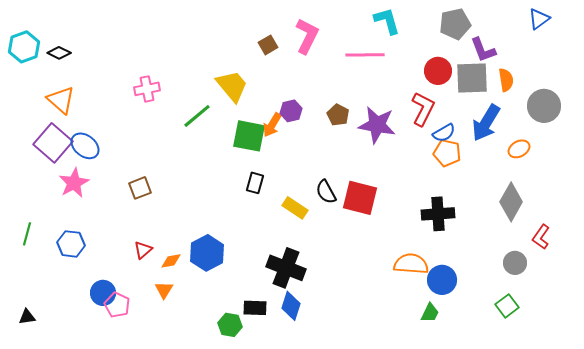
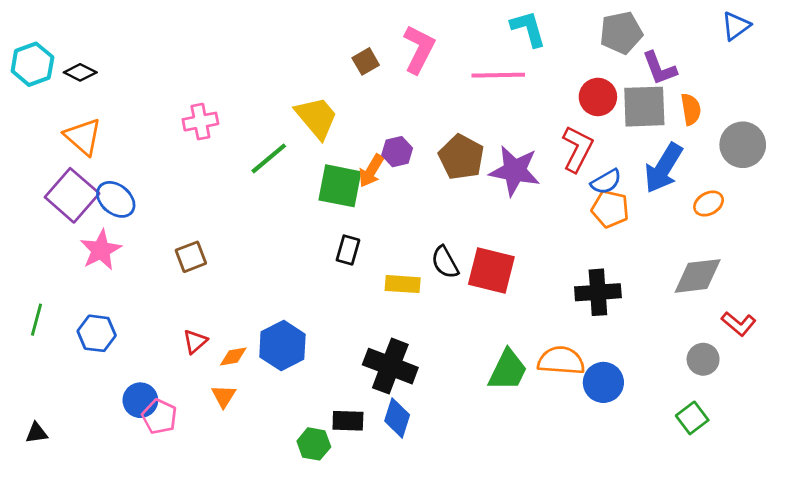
brown pentagon: (338, 115) -> (461, 157), size x1.5
gray diamond: (511, 202) -> (698, 276), turned 54
yellow rectangle: (295, 208) -> (403, 284), turned -30
red L-shape: (541, 237) -> (739, 324), turned -85
green trapezoid: (430, 313) -> (508, 370), moved, size x1.6

